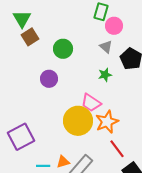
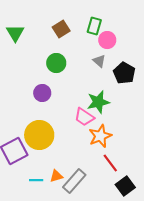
brown square: (30, 37) -> (61, 29), moved
green star: (105, 75) -> (98, 102), moved, size x1.6
yellow circle: (78, 121) -> (39, 135), moved

